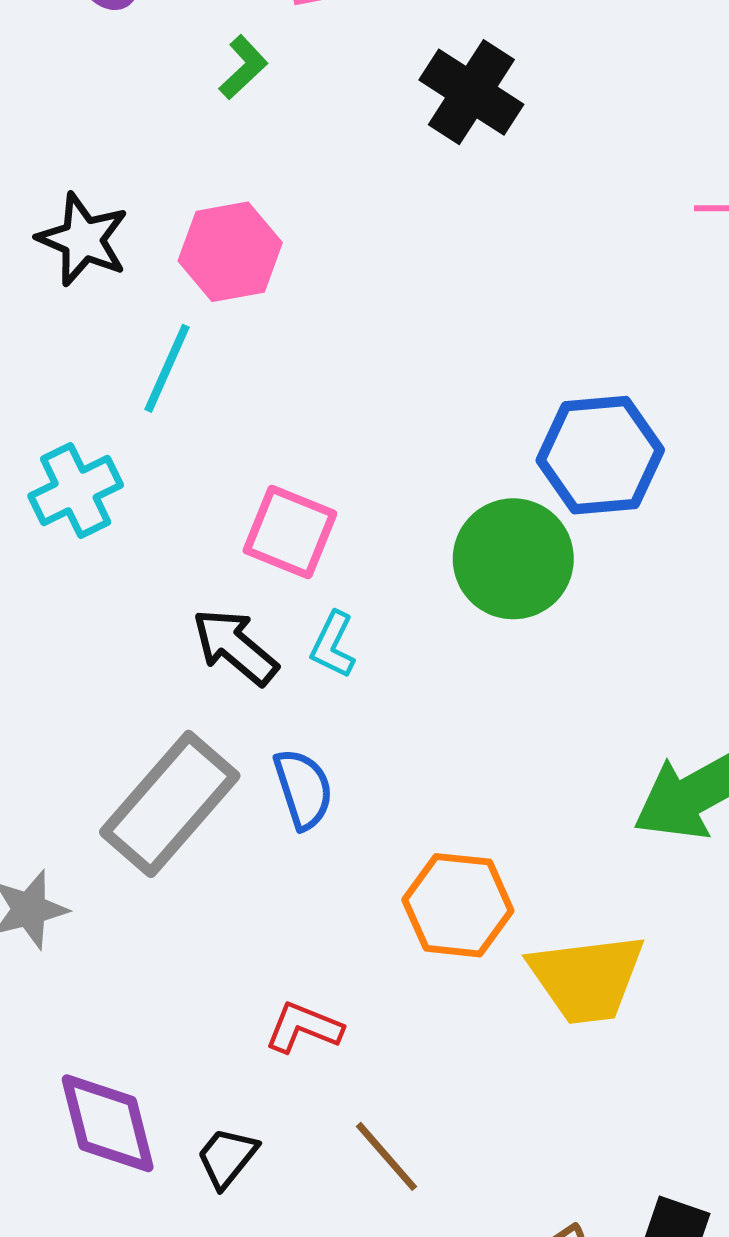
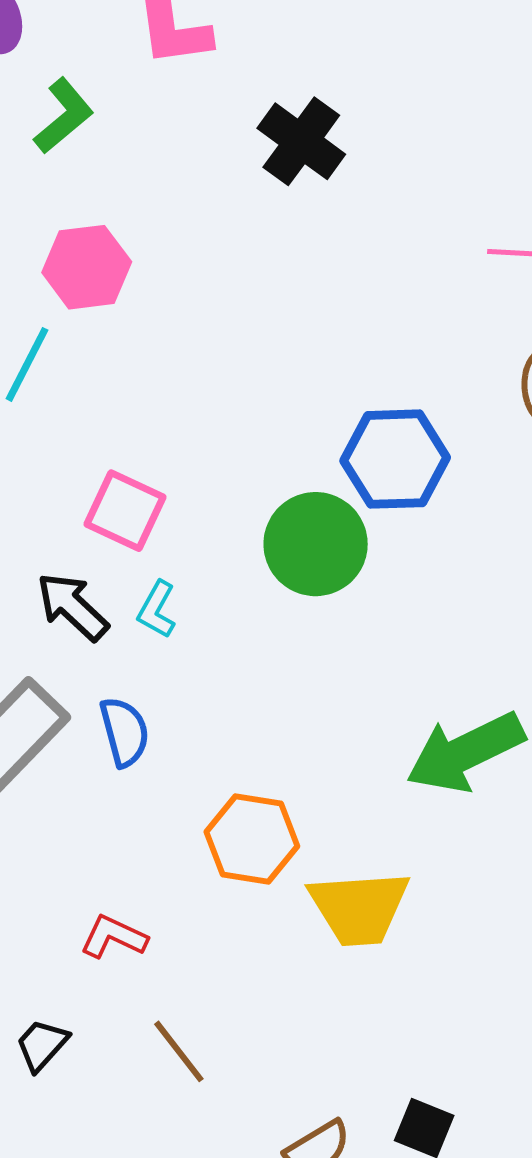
green L-shape: (243, 67) -> (64, 116), moved, size x1.4

